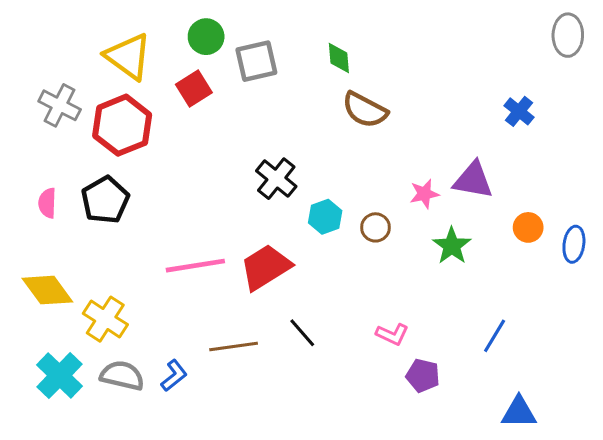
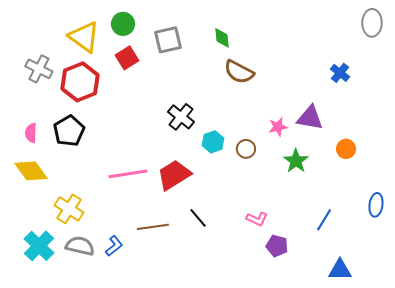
green circle: (206, 37) -> (123, 24), moved
blue ellipse: (574, 244) -> (376, 205), moved
yellow diamond: (47, 290) -> (31, 171), moved

